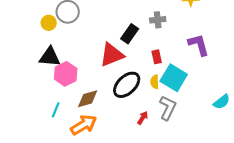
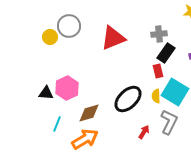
black rectangle: (130, 34) -> (166, 53), moved
red triangle: (112, 55) -> (113, 38), moved
black triangle: (50, 57) -> (46, 93), moved, size x0.7

